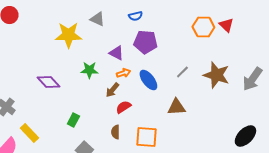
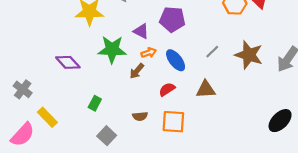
green star: (89, 70) -> (112, 49), size x1.5
red semicircle: (123, 107) -> (167, 89), moved
brown semicircle: (115, 132) -> (140, 116), turned -96

